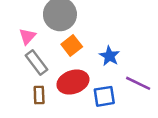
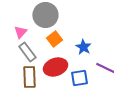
brown rectangle: (39, 95) -> (29, 77), size x1.5

